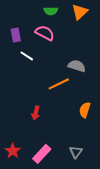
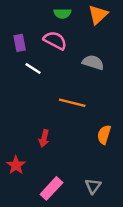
gray semicircle: (77, 66) -> (93, 62), moved
orange line: (59, 84) -> (72, 103), turned 40
red star: (13, 151) -> (16, 165), moved

